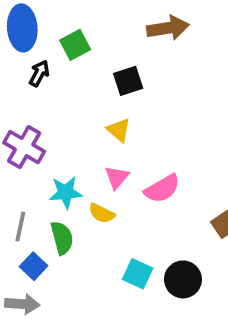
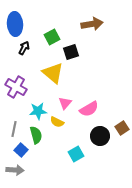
green square: (75, 45) -> (52, 37), moved
yellow triangle: (119, 130) -> (53, 73), moved, size x1.6
cyan square: (138, 274) -> (76, 154), turned 35
black circle: (183, 279) -> (100, 136), moved

